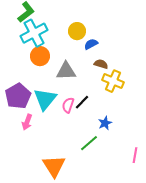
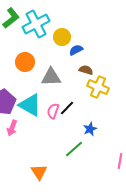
cyan cross: (34, 33) -> (36, 24), moved
cyan triangle: (45, 99) -> (30, 105), turned -40
orange triangle: (54, 166) -> (39, 172), size x0.7

